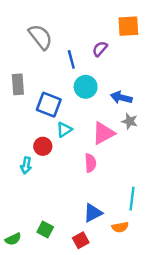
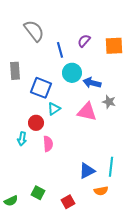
orange square: (128, 26) -> (114, 46), moved
blue arrow: (121, 98) -> (92, 83), moved
pink triangle: (103, 133) -> (87, 112), turned 40
pink semicircle: (90, 163) -> (48, 144), moved
blue triangle: (93, 213) -> (87, 171), moved

